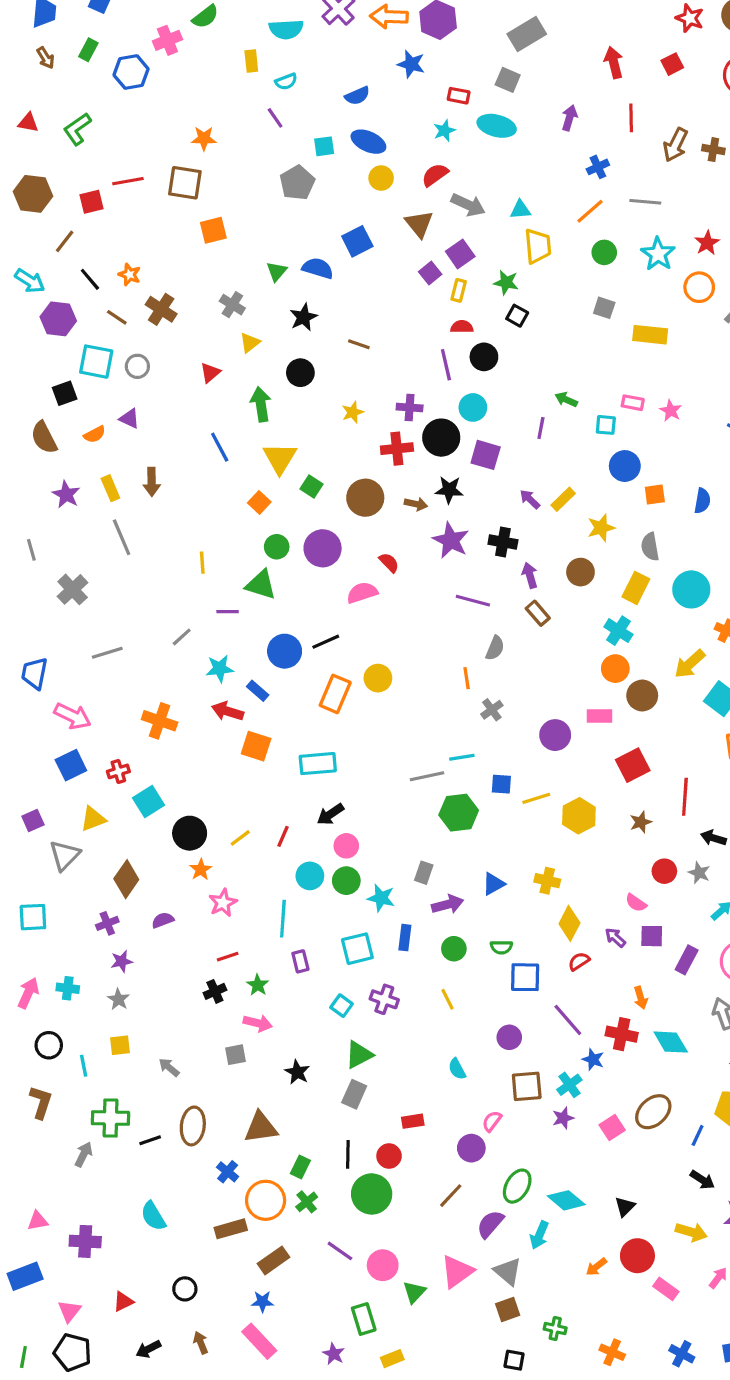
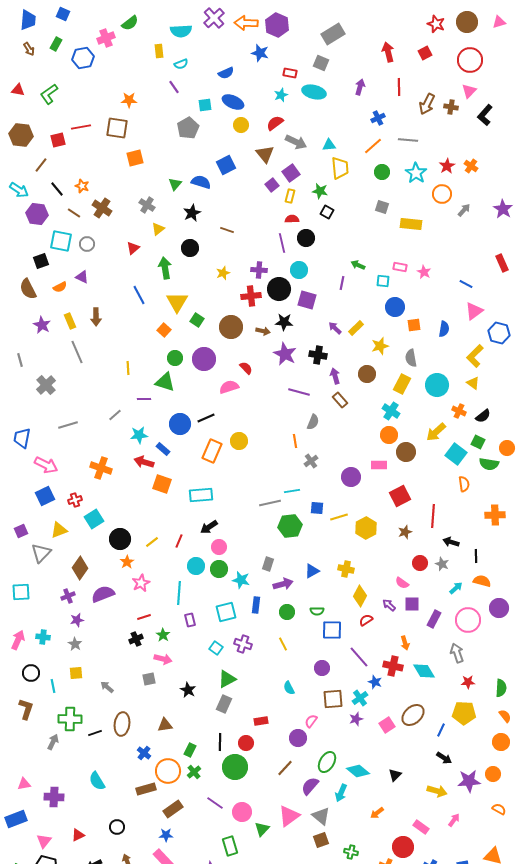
purple semicircle: (163, 920) -> (103, 594), size x1.6
brown triangle: (261, 1128) -> (165, 725), size x0.7
red circle: (637, 1256) -> (403, 847), moved

